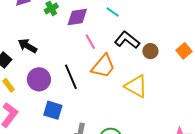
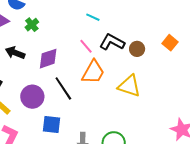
purple diamond: (77, 17) -> (48, 59), moved
pink line: (90, 42) -> (86, 46), moved
black arrow: (28, 46) -> (15, 53), moved

